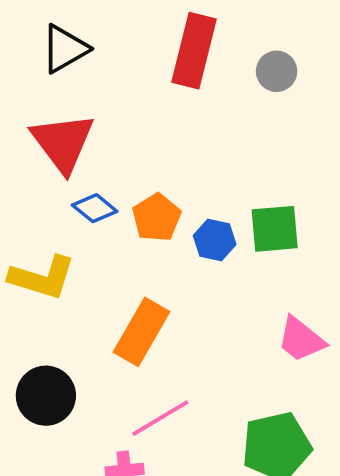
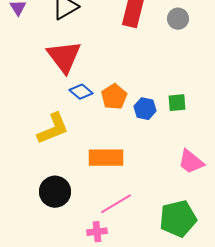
green square: (275, 229) -> (177, 103), size x0.7
yellow L-shape: (42, 278) -> (53, 129), turned -39
orange rectangle: (142, 332) -> (106, 158), turned 60

